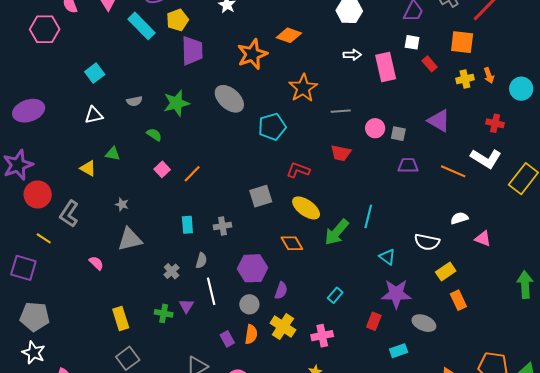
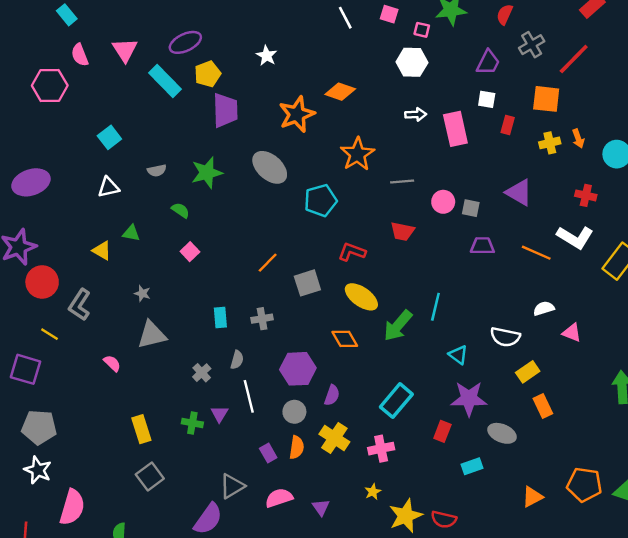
red rectangle: (430, 64) -> (508, 125), turned 56
orange line: (192, 174) -> (268, 263), moved
cyan rectangle: (335, 295) -> (396, 401), size x1.8

